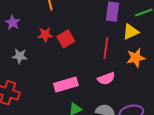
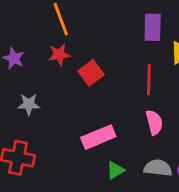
red star: (45, 35) -> (59, 55), moved
pink semicircle: (106, 79) -> (154, 122), turned -78

